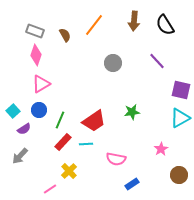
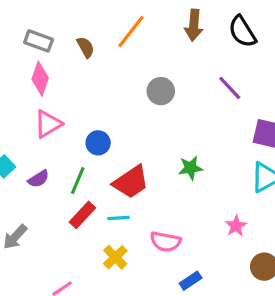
blue circle: (39, 110) -> (98, 143), moved
purple semicircle: (24, 129) -> (39, 179), moved
yellow cross: (69, 171) -> (115, 257), moved

